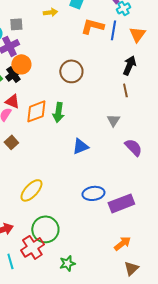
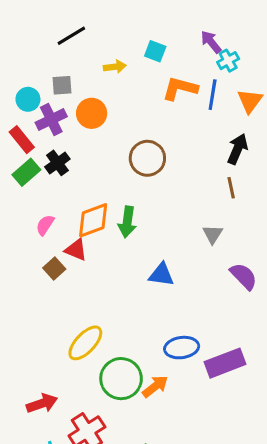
orange circle: (21, 64) -> (92, 113), moved
red triangle: (12, 101) -> (76, 250), moved
blue triangle: (80, 146) -> (161, 275), turned 30
green circle: (45, 229) -> (121, 379), moved
orange arrow: (122, 243) -> (155, 386), moved

